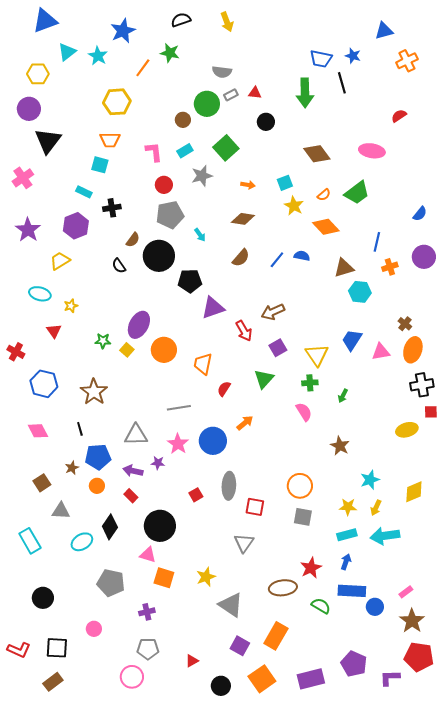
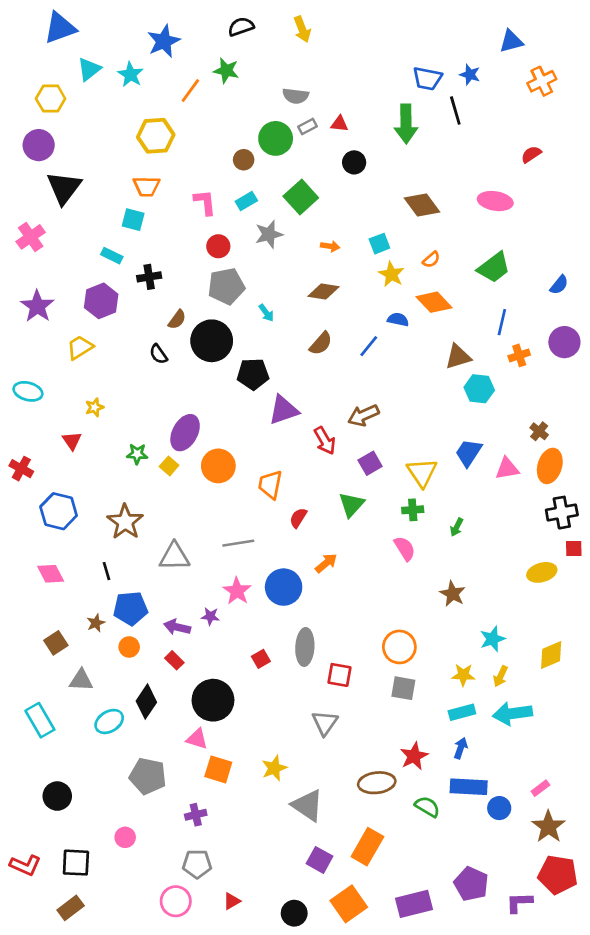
green trapezoid: (357, 193) -> (494, 268), moved
blue semicircle: (302, 256) -> (398, 319), moved
cyan ellipse: (40, 294) -> (28, 391), moved
gray triangle: (136, 435) -> (174, 556), moved
red triangle: (192, 661) -> (232, 901), moved

